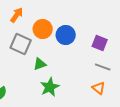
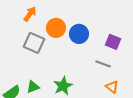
green triangle: (40, 64) -> (33, 87), moved
gray line: (103, 67) -> (103, 64), moved

